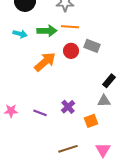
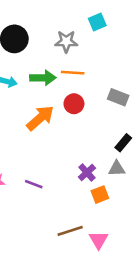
gray rectangle: (92, 46) -> (118, 97), moved
purple cross: (68, 107) -> (87, 172), moved
pink triangle: (103, 150) -> (99, 240), moved

